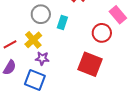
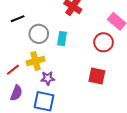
yellow cross: (33, 40) -> (36, 61), turned 36
red square: (90, 64) -> (97, 76), size x0.7

